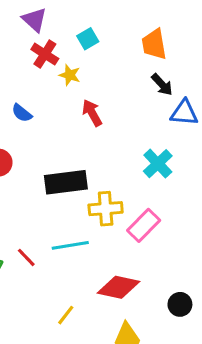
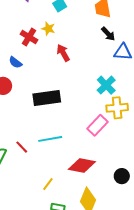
red cross: (45, 54) -> (29, 37), moved
blue semicircle: (22, 113) -> (15, 62), moved
yellow cross: (106, 209) -> (117, 108), moved

